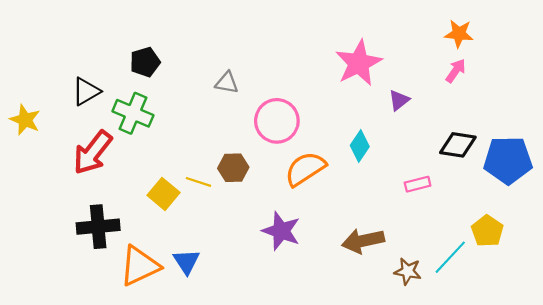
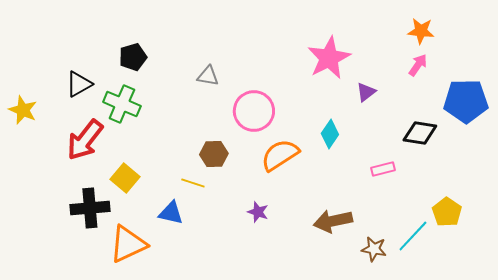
blue pentagon: (508, 160) -> (466, 101), moved
yellow line: (198, 182) -> (193, 183), moved
yellow square: (164, 194) -> (125, 178), moved
purple star: (281, 231) -> (258, 212), size x0.6
blue triangle: (186, 262) -> (171, 213), moved, turned -44

